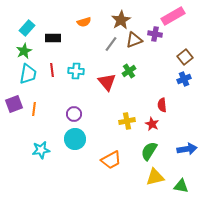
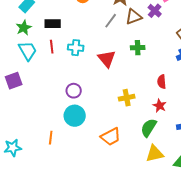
purple cross: (155, 34) -> (155, 11), turned 32
black rectangle: (53, 38) -> (53, 24), moved
green cross: (129, 71) -> (138, 48), moved, turned 32
cyan trapezoid: (28, 74) -> (28, 51), turned -40
orange line: (34, 109) -> (51, 138), moved
red star: (152, 124) -> (160, 106), moved
cyan star: (41, 150) -> (13, 148), moved

